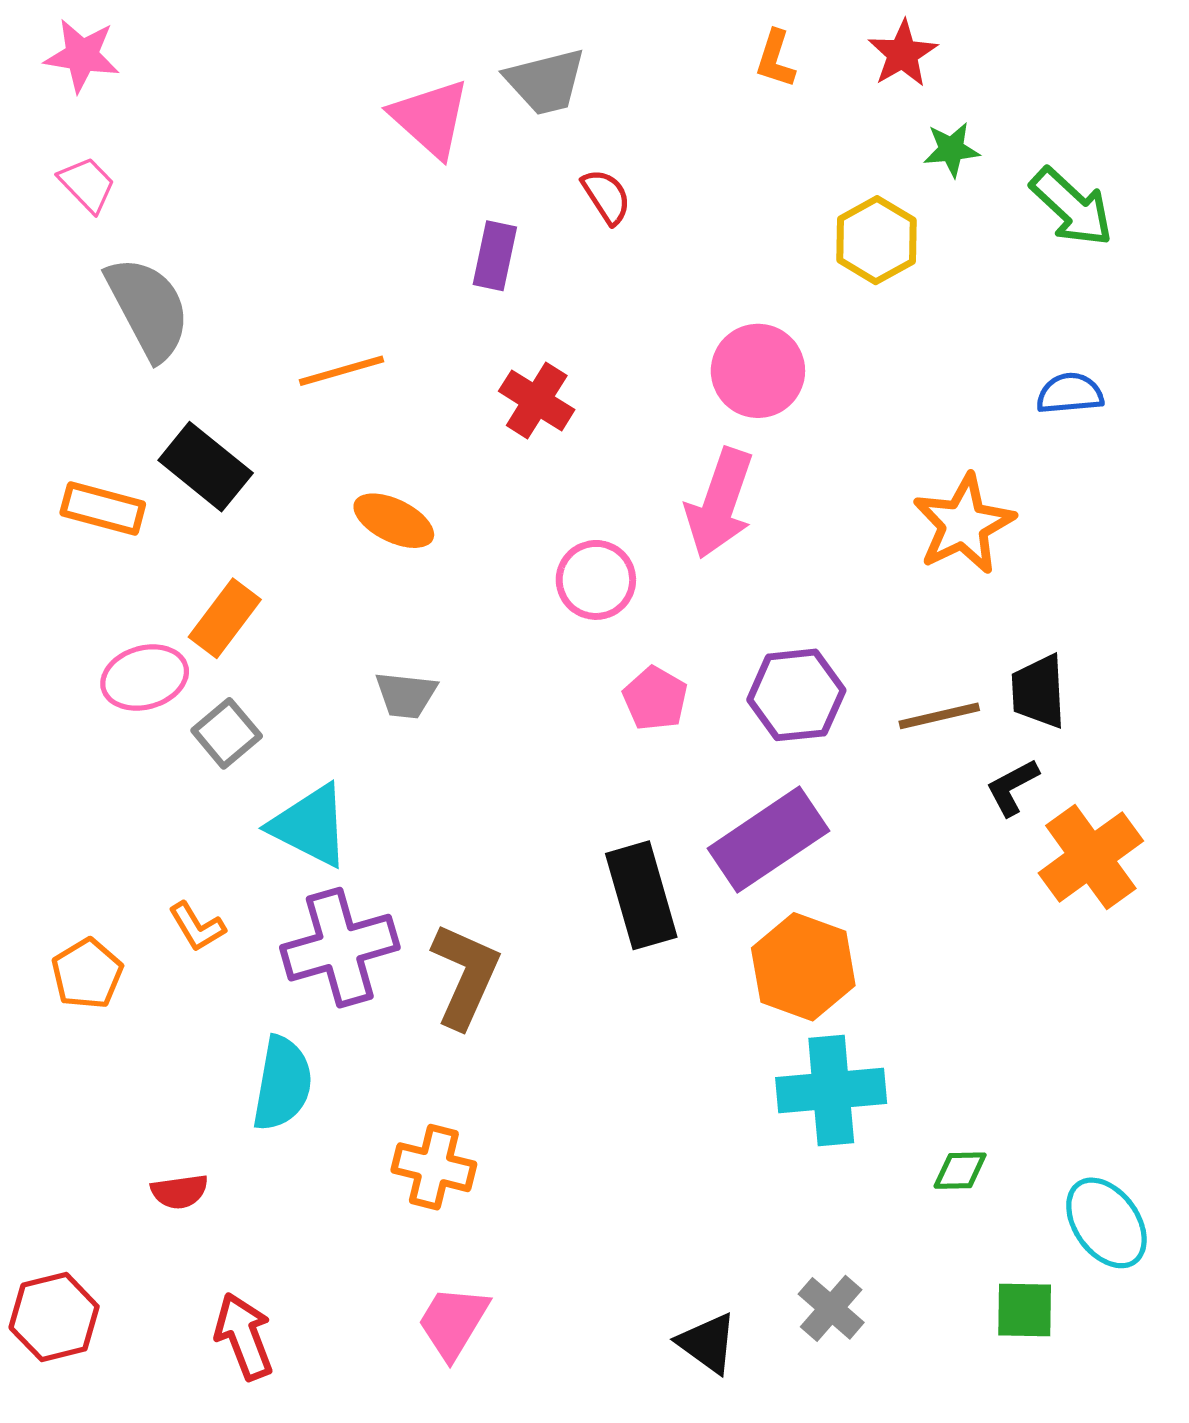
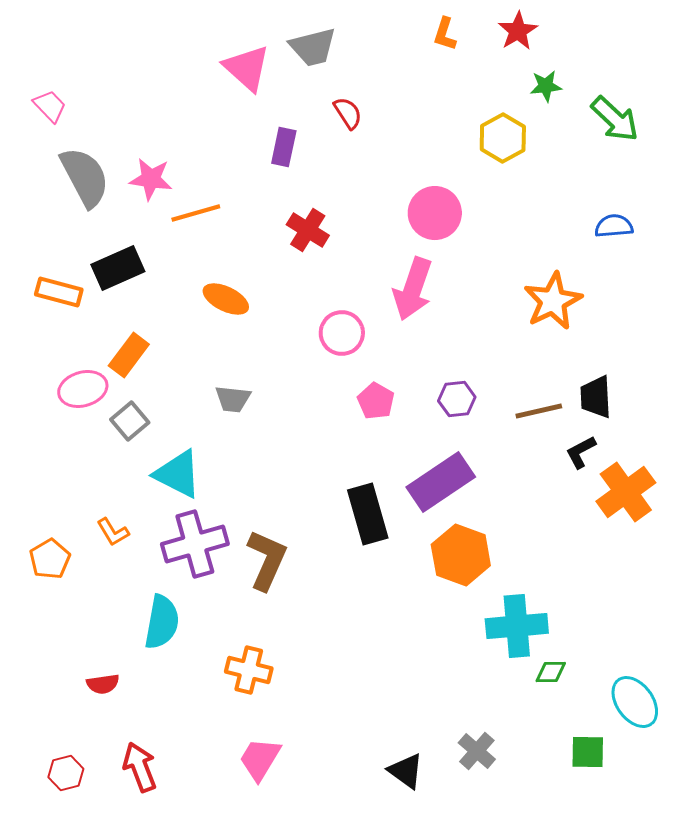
pink star: (82, 55) -> (151, 179), moved
black rectangle: (206, 467) -> (118, 268), turned -63
purple hexagon: (796, 695) -> (457, 399), size x0.7
cyan cross: (831, 1090) -> (517, 626), moved
red hexagon: (54, 1317) -> (66, 773), moved, size x0.7

